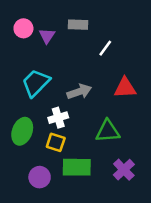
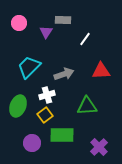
purple triangle: (47, 36) -> (46, 32), moved
yellow square: (56, 142) -> (45, 115), turned 35
purple cross: (124, 170) -> (99, 147), moved

